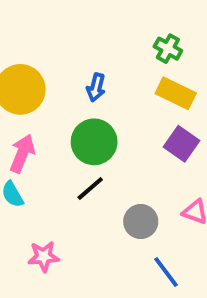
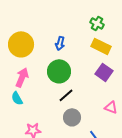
black line: (90, 188) -> (66, 95), moved
gray circle: (141, 222) -> (72, 117), moved

